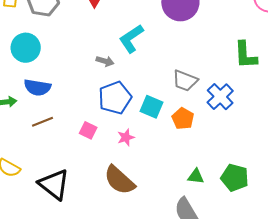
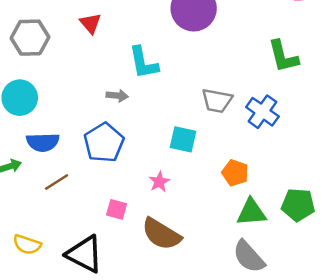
cyan L-shape: (131, 39) -> (143, 63), turned -56
blue pentagon: (115, 98) -> (104, 143), moved
orange pentagon: (183, 119) -> (235, 173), moved
pink square: (88, 130) -> (117, 209), moved
green triangle: (196, 176) -> (251, 212), size x1.5

